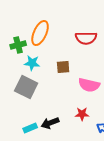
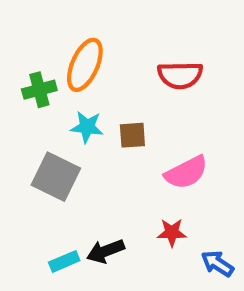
cyan star: (32, 63) -> (87, 127), moved
pink semicircle: (89, 85) -> (186, 172), turned -40

